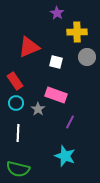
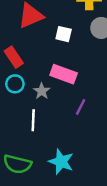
white line: (18, 133) -> (33, 120), moved
cyan star: (65, 156) -> (61, 162), moved

